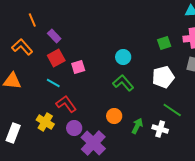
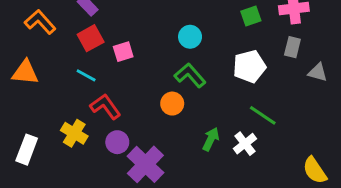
orange circle: (114, 116) -> (172, 104), moved
white cross: (160, 129) -> (245, 144), turned 35

